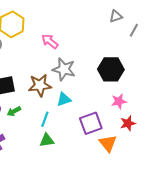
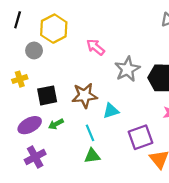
gray star: (64, 69) -> (127, 69), moved, turned 30
cyan line: (45, 119) -> (90, 133), turned -42

